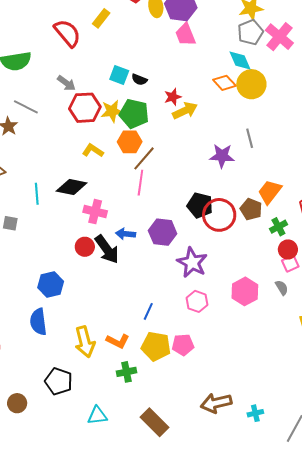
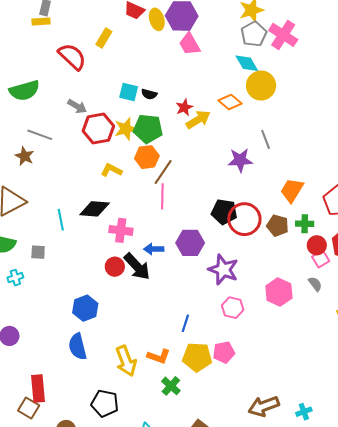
orange diamond: (224, 83) -> (230, 102), moved
brown pentagon: (251, 209) -> (278, 226), moved
green cross: (278, 227) -> (305, 224), turned 36
green cross: (126, 372) -> (171, 386), turned -30

